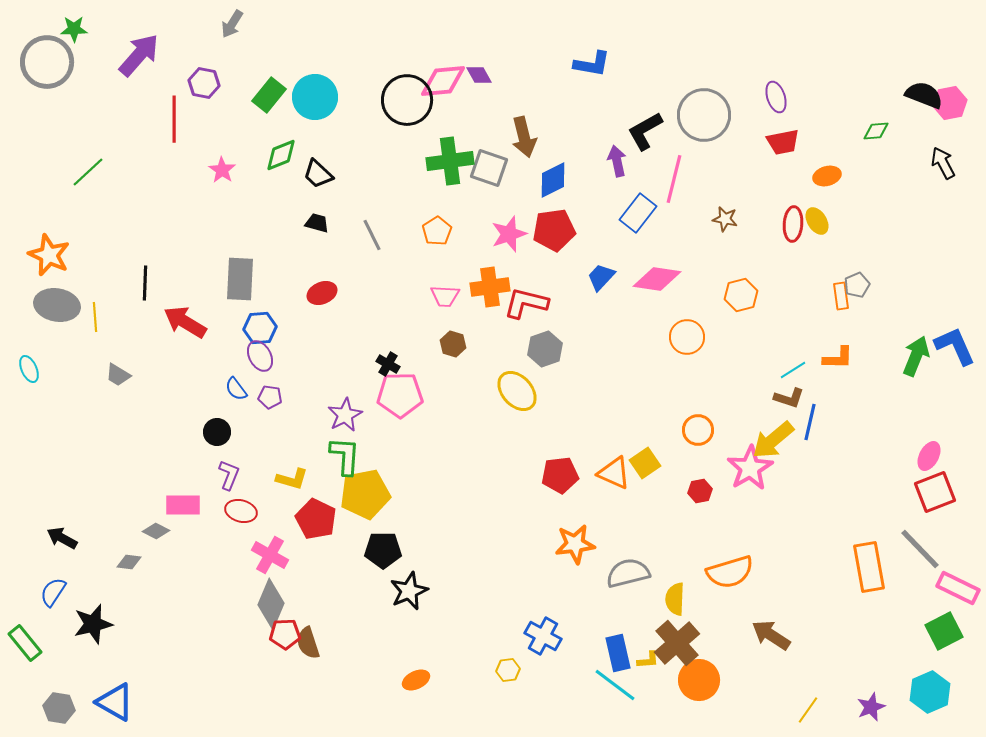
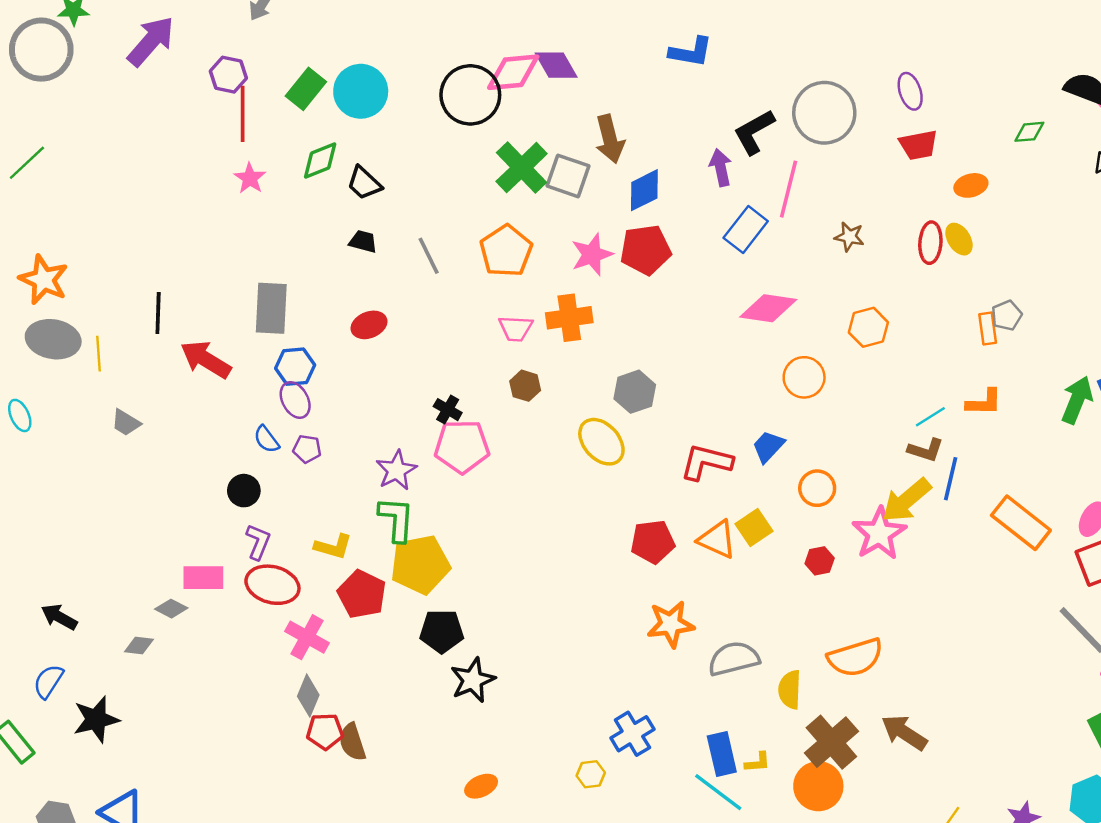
purple diamond: (479, 75) -> (556, 65), size x1.4
red line: (174, 119) -> (243, 114), moved
green cross: (450, 161) -> (522, 168), turned -36
green line: (88, 172) -> (27, 163), moved
orange pentagon: (437, 231) -> (506, 251), size x1.5
blue trapezoid: (601, 277) -> (768, 446), moved
red L-shape: (526, 303) -> (706, 462), moved
red ellipse: (241, 511) -> (272, 585), size x1.4
orange rectangle: (869, 567) -> (1021, 523), moved, turned -42
gray diamond: (271, 604) -> (308, 696), size x0.7
blue cross: (543, 636) -> (632, 734), turned 30
brown cross: (677, 643) -> (831, 742), moved

